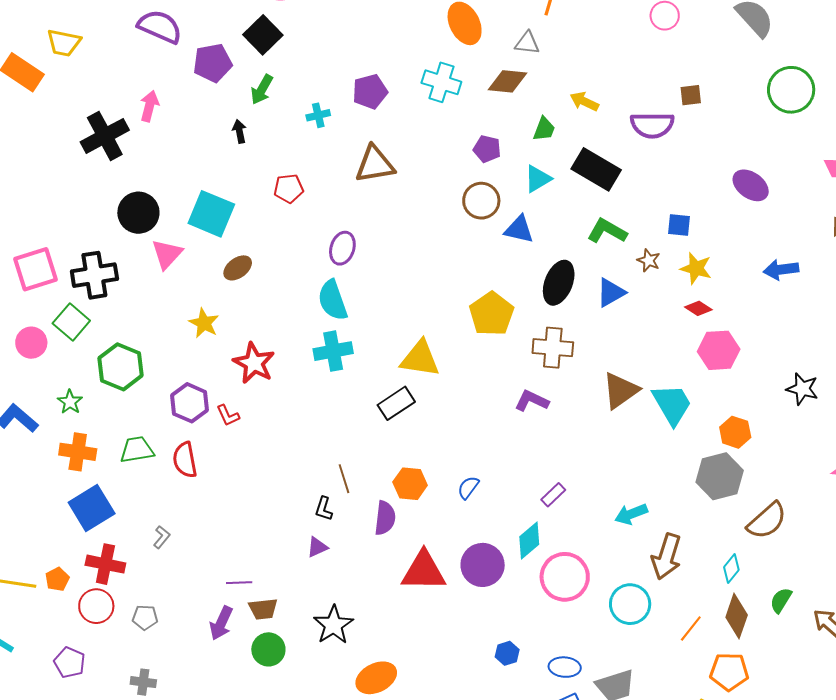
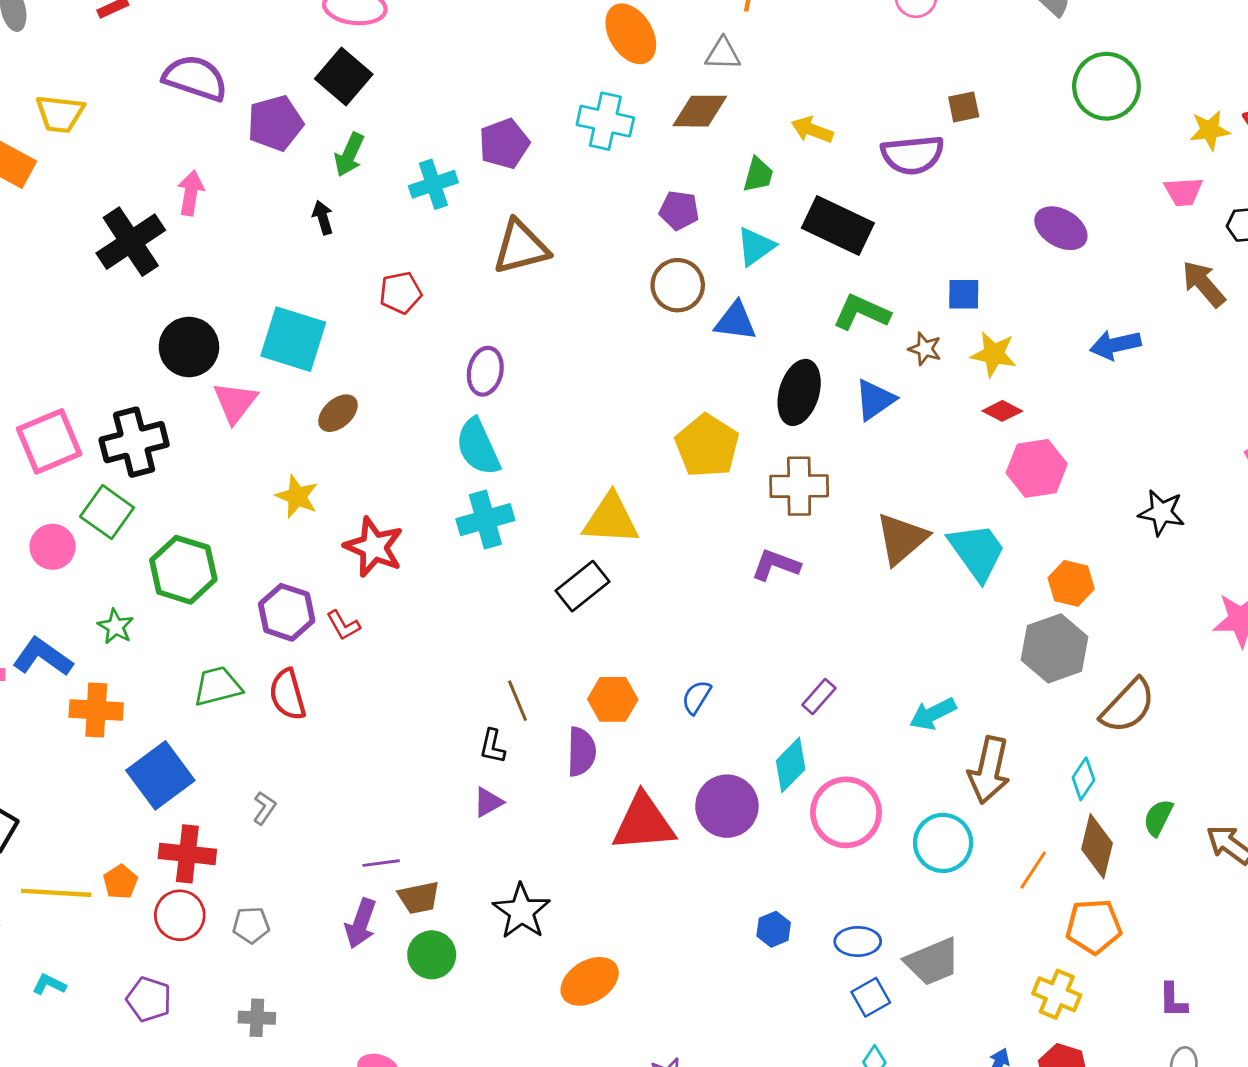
cyan cross: (318, 115) -> (433, 184), size x1.4
orange cross: (78, 452) -> (96, 710), moved

